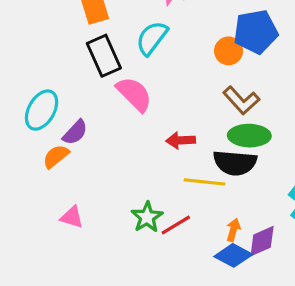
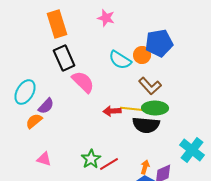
cyan semicircle: (152, 38) -> (120, 60), moved, turned -95
yellow line: (205, 182) -> (133, 109), moved

